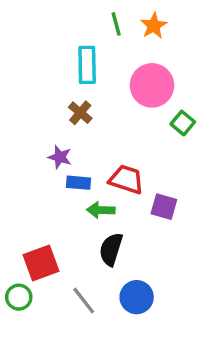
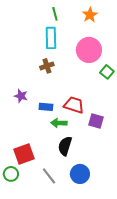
green line: (116, 24) -> (55, 14), moved
brown cross: (80, 113) -> (47, 66), turned 32
purple star: (60, 157) -> (21, 96), moved

